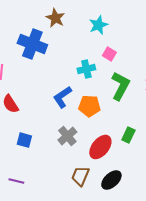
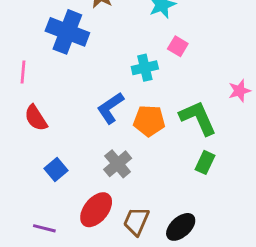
green L-shape: (120, 86) -> (198, 118), moved, turned -52
blue square: (24, 140) -> (56, 170), turned 35
red ellipse: (100, 147) -> (96, 210), moved

